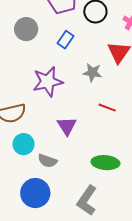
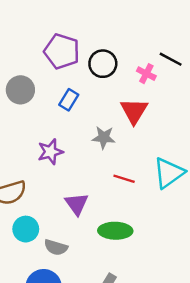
purple star: (48, 82) -> (50, 152), size x0.7
green ellipse: (105, 163) -> (115, 231), moved

